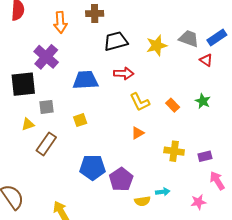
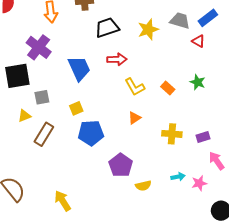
blue trapezoid: (85, 80) -> (79, 68), turned 72
blue pentagon: (93, 167) -> (91, 133), moved
cyan arrow: (163, 192) -> (178, 177), moved

